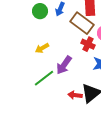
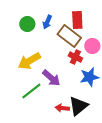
yellow arrow: (42, 48) -> (29, 61), size x1.6
purple arrow: (64, 65) -> (51, 78), turned -84

